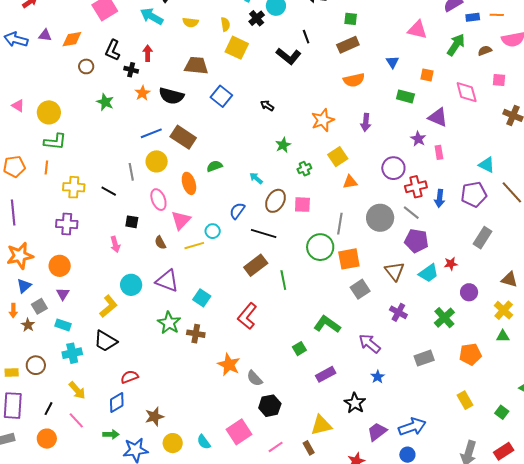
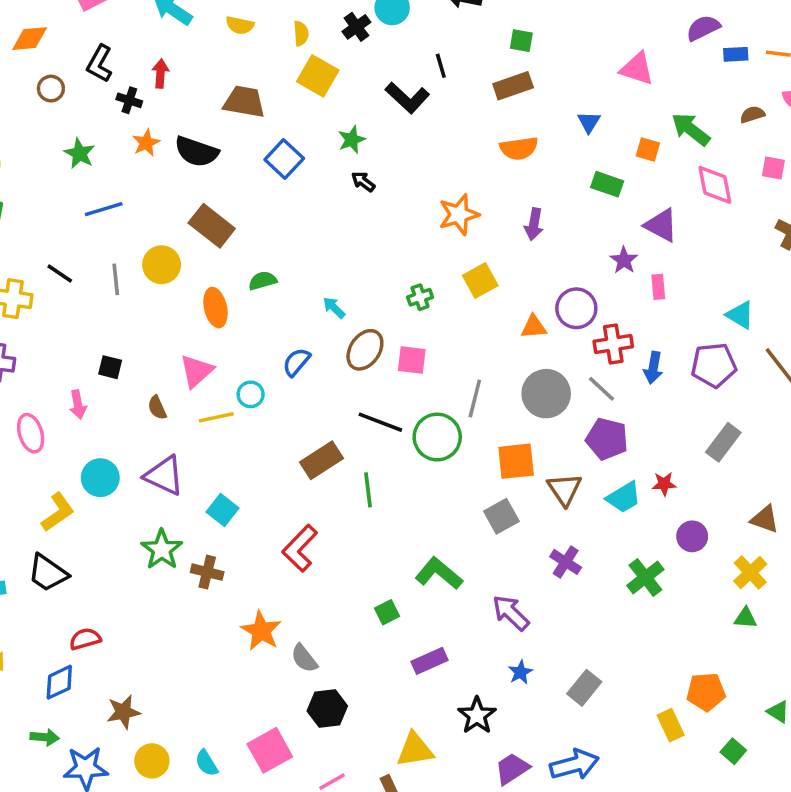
green arrow: (456, 45) -> (691, 129), moved, turned -90
blue line: (151, 133) -> (104, 209), moved
green star: (283, 145) -> (352, 140), moved
orange triangle: (350, 182) -> (534, 327), moved
black line: (109, 191) -> (60, 273), moved
pink ellipse: (158, 200) -> (31, 433), moved
black line: (264, 234) -> (380, 422), moved
orange square: (349, 259) -> (516, 461), moved
orange pentagon: (470, 354) -> (706, 692), moved
gray rectangle: (424, 358) -> (584, 688), moved, turned -36

